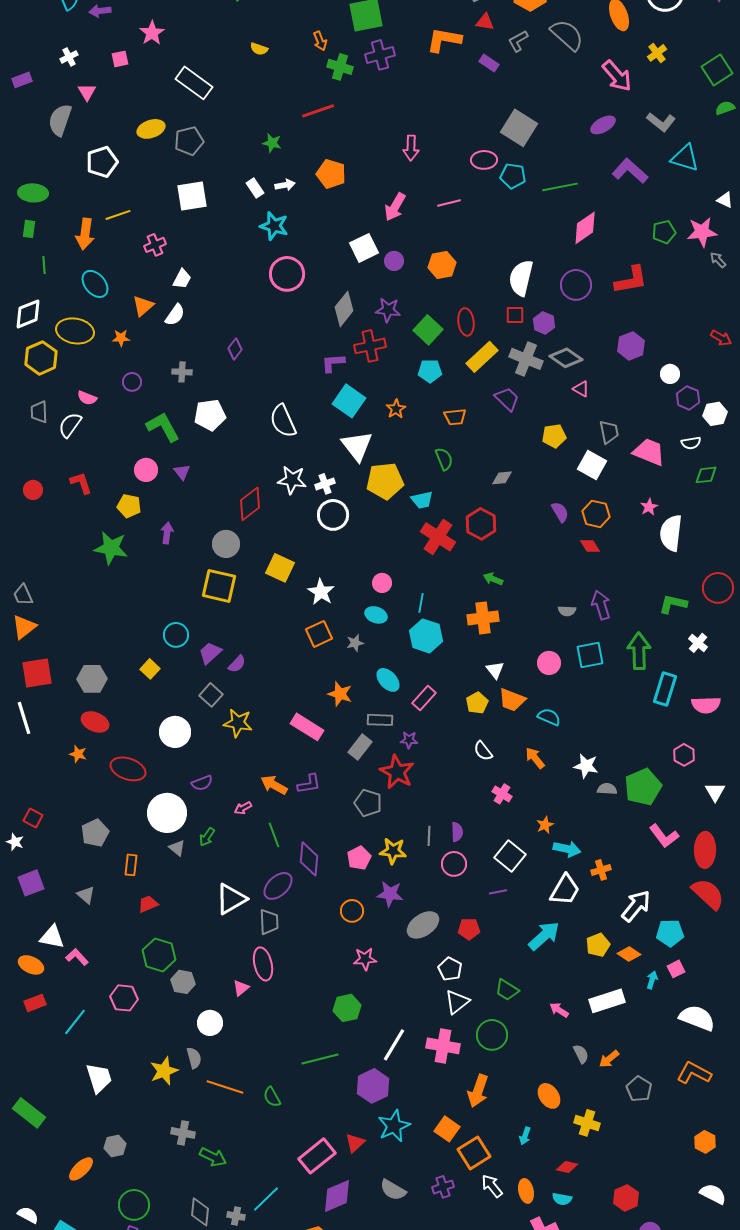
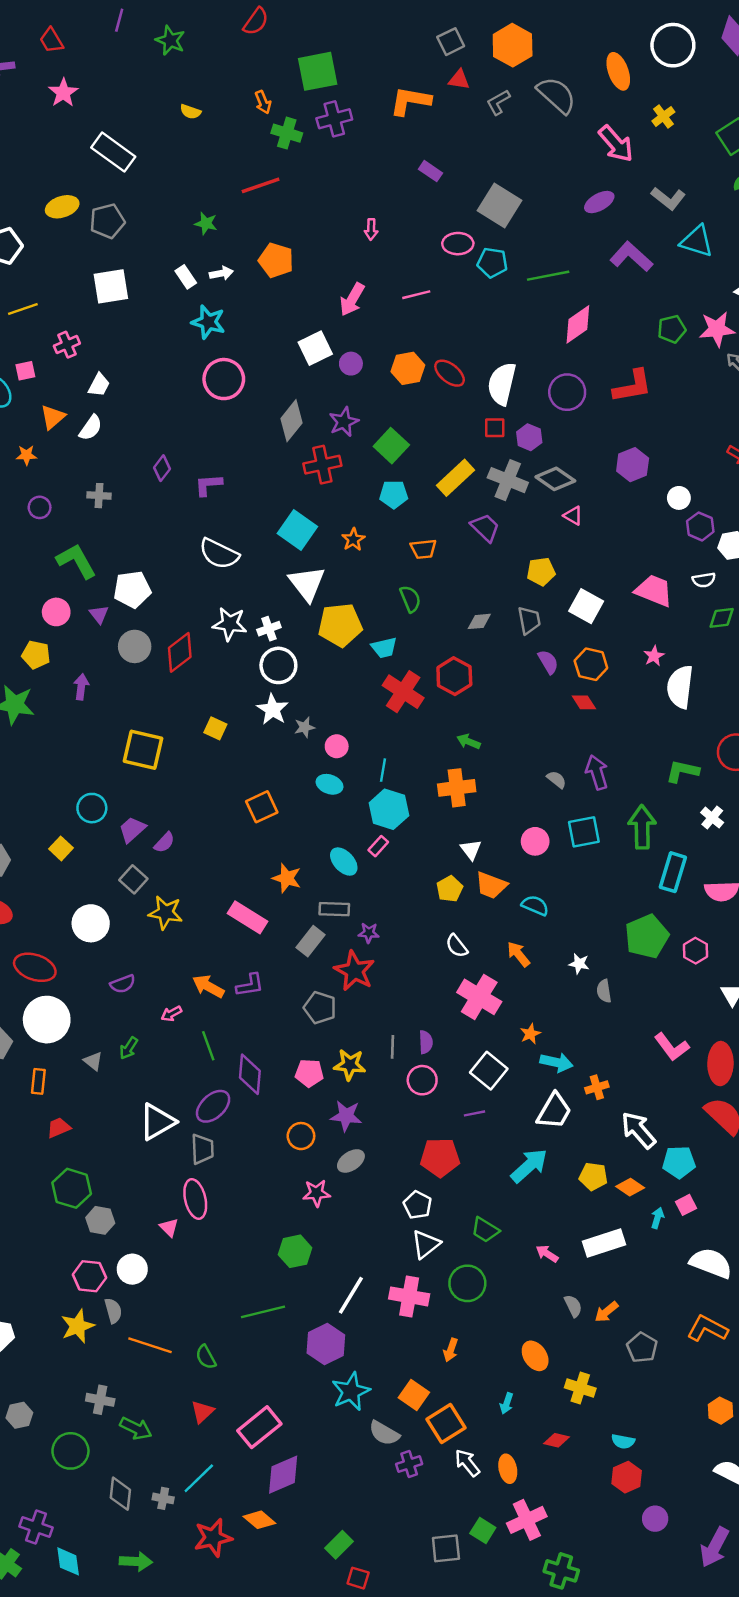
pink square: (120, 59) -> (25, 371), moved
purple rectangle: (489, 63) -> (431, 171), moved
pink arrow: (411, 148) -> (371, 229), size x0.7
purple star: (388, 310) -> (344, 422), turned -30
red ellipse: (466, 322) -> (450, 373), moved, turned -44
purple L-shape: (333, 363) -> (208, 485), moved
white pentagon: (210, 415) -> (132, 589), moved
white semicircle: (283, 421) -> (219, 554), turned -40
gray trapezoid: (609, 432) -> (529, 620), moved
gray circle: (226, 544) -> (135, 646), moved
yellow square: (280, 568) -> (215, 728), size x0.7
white star: (321, 592) -> (272, 709), moved
gray semicircle: (567, 611) -> (556, 780), turned -144
gray star: (355, 643) -> (305, 727), moved
pink rectangle: (424, 698) -> (378, 846), moved, size x0.7
white star: (586, 766) -> (579, 964), size x0.7
green pentagon: (643, 787) -> (647, 936), moved
gray semicircle: (607, 789) -> (604, 991), turned -102
pink cross: (502, 794) -> (479, 997), size x1.8
white circle: (167, 813) -> (47, 1020), moved
pink pentagon: (359, 858) -> (309, 1073), turned 30
white arrow: (636, 906) -> (638, 1130), turned -80
gray ellipse: (423, 925) -> (351, 1161), moved, size x0.7
red pentagon: (469, 929) -> (440, 1157), size x1.5
yellow pentagon: (598, 945) -> (593, 1176), turned 30
pink triangle: (241, 988) -> (169, 1228), turned -36
pink hexagon: (124, 998) -> (89, 1276), moved
orange arrow: (478, 1091) -> (451, 1350), size x0.6
red triangle: (355, 1143) -> (202, 1412), moved
gray semicircle: (393, 1190) -> (384, 1433), moved
cyan semicircle: (562, 1199) -> (623, 1441), moved
green circle: (134, 1205) -> (70, 1451), moved

